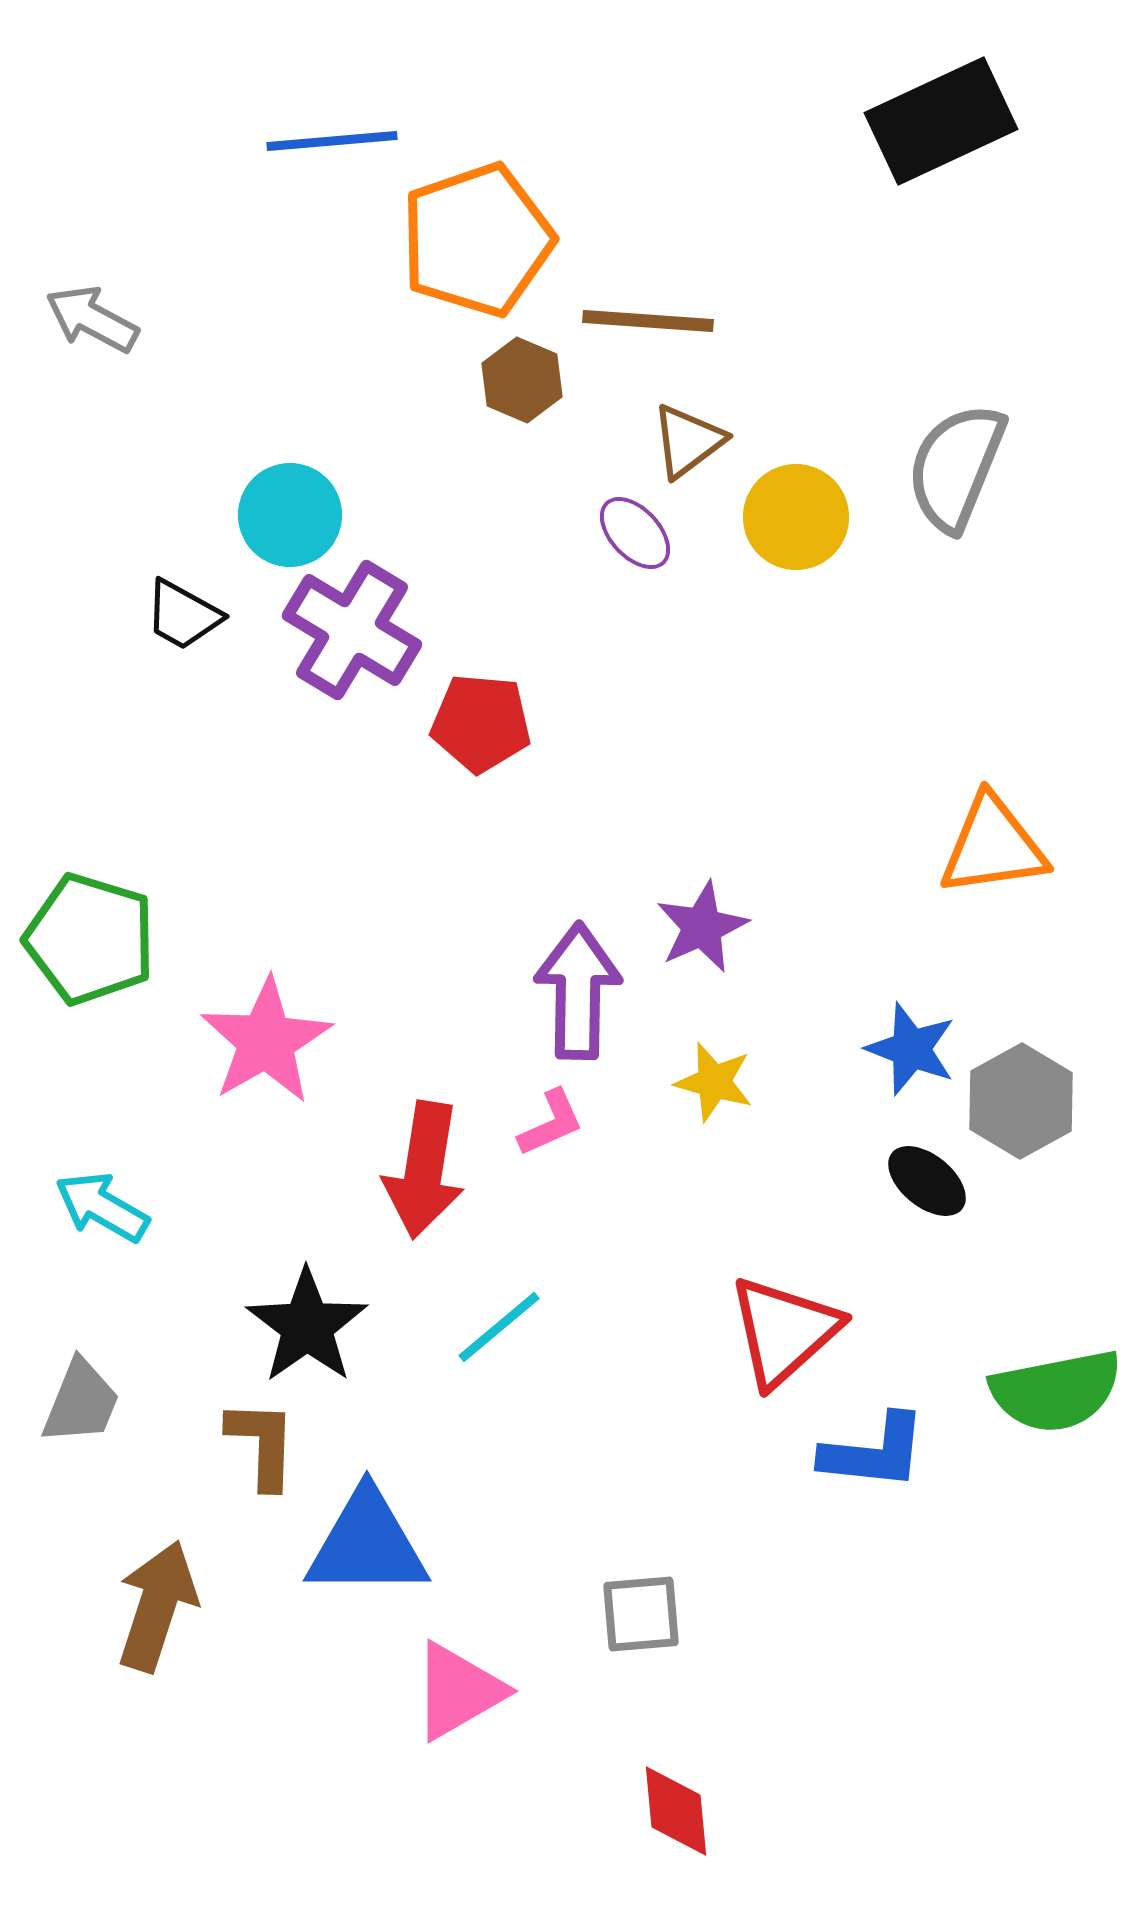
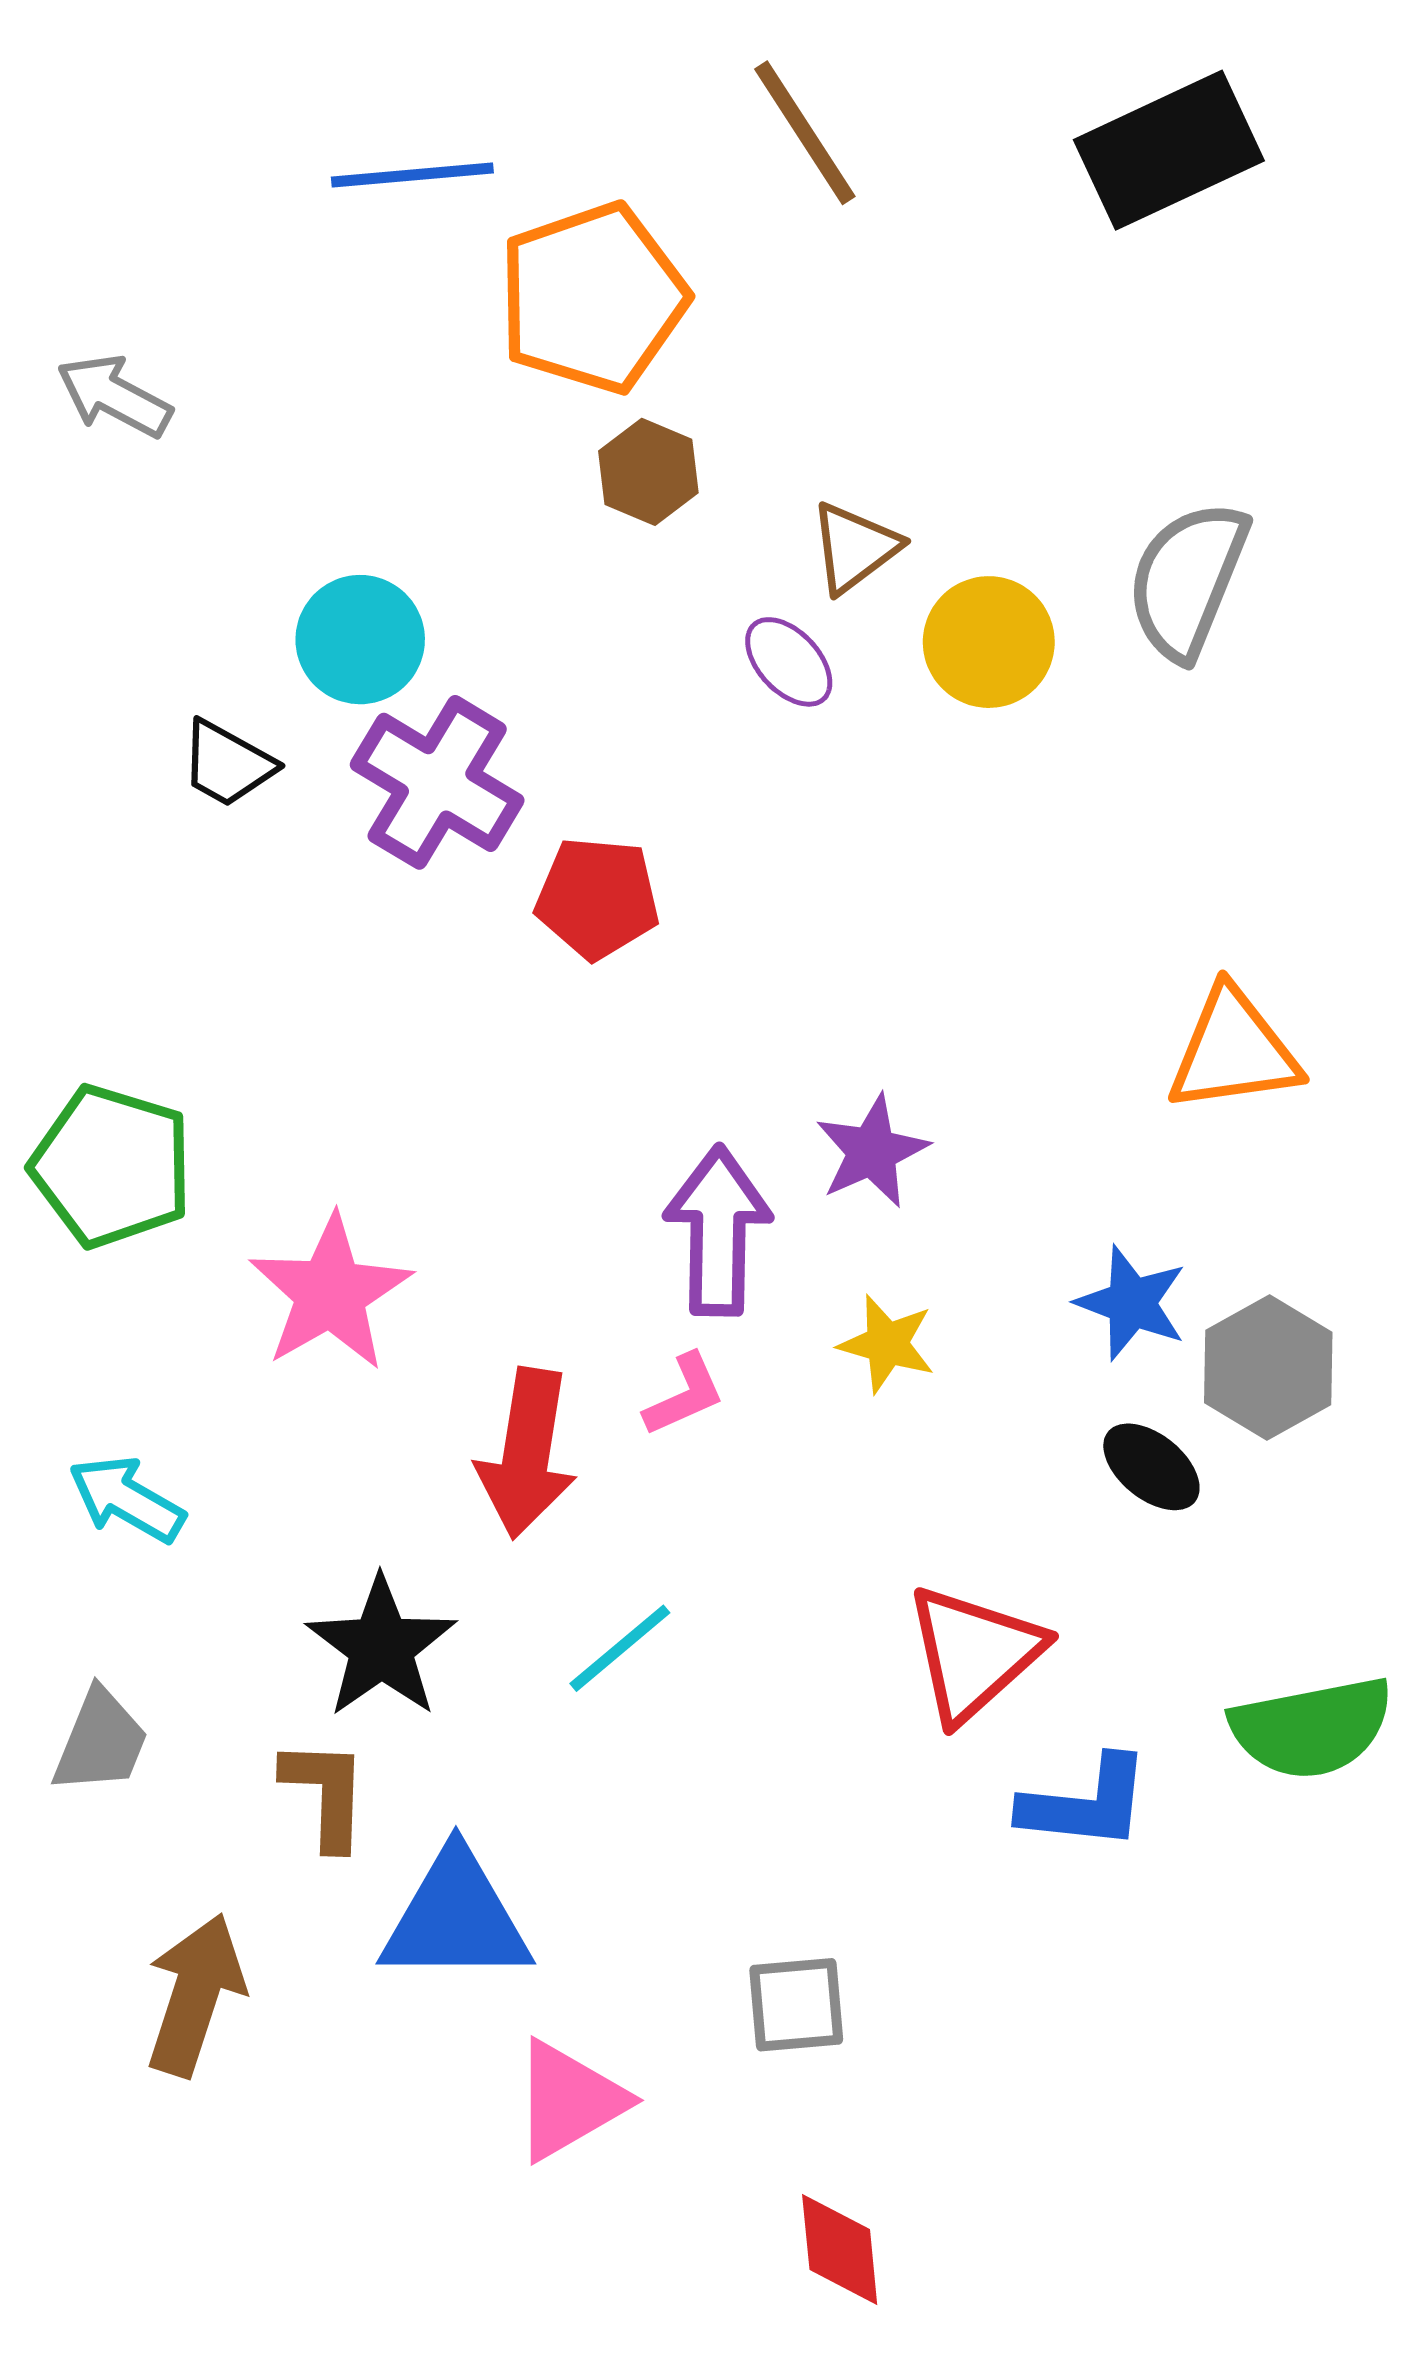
brown line: (648, 321) -> (805, 133), moved, turned 53

